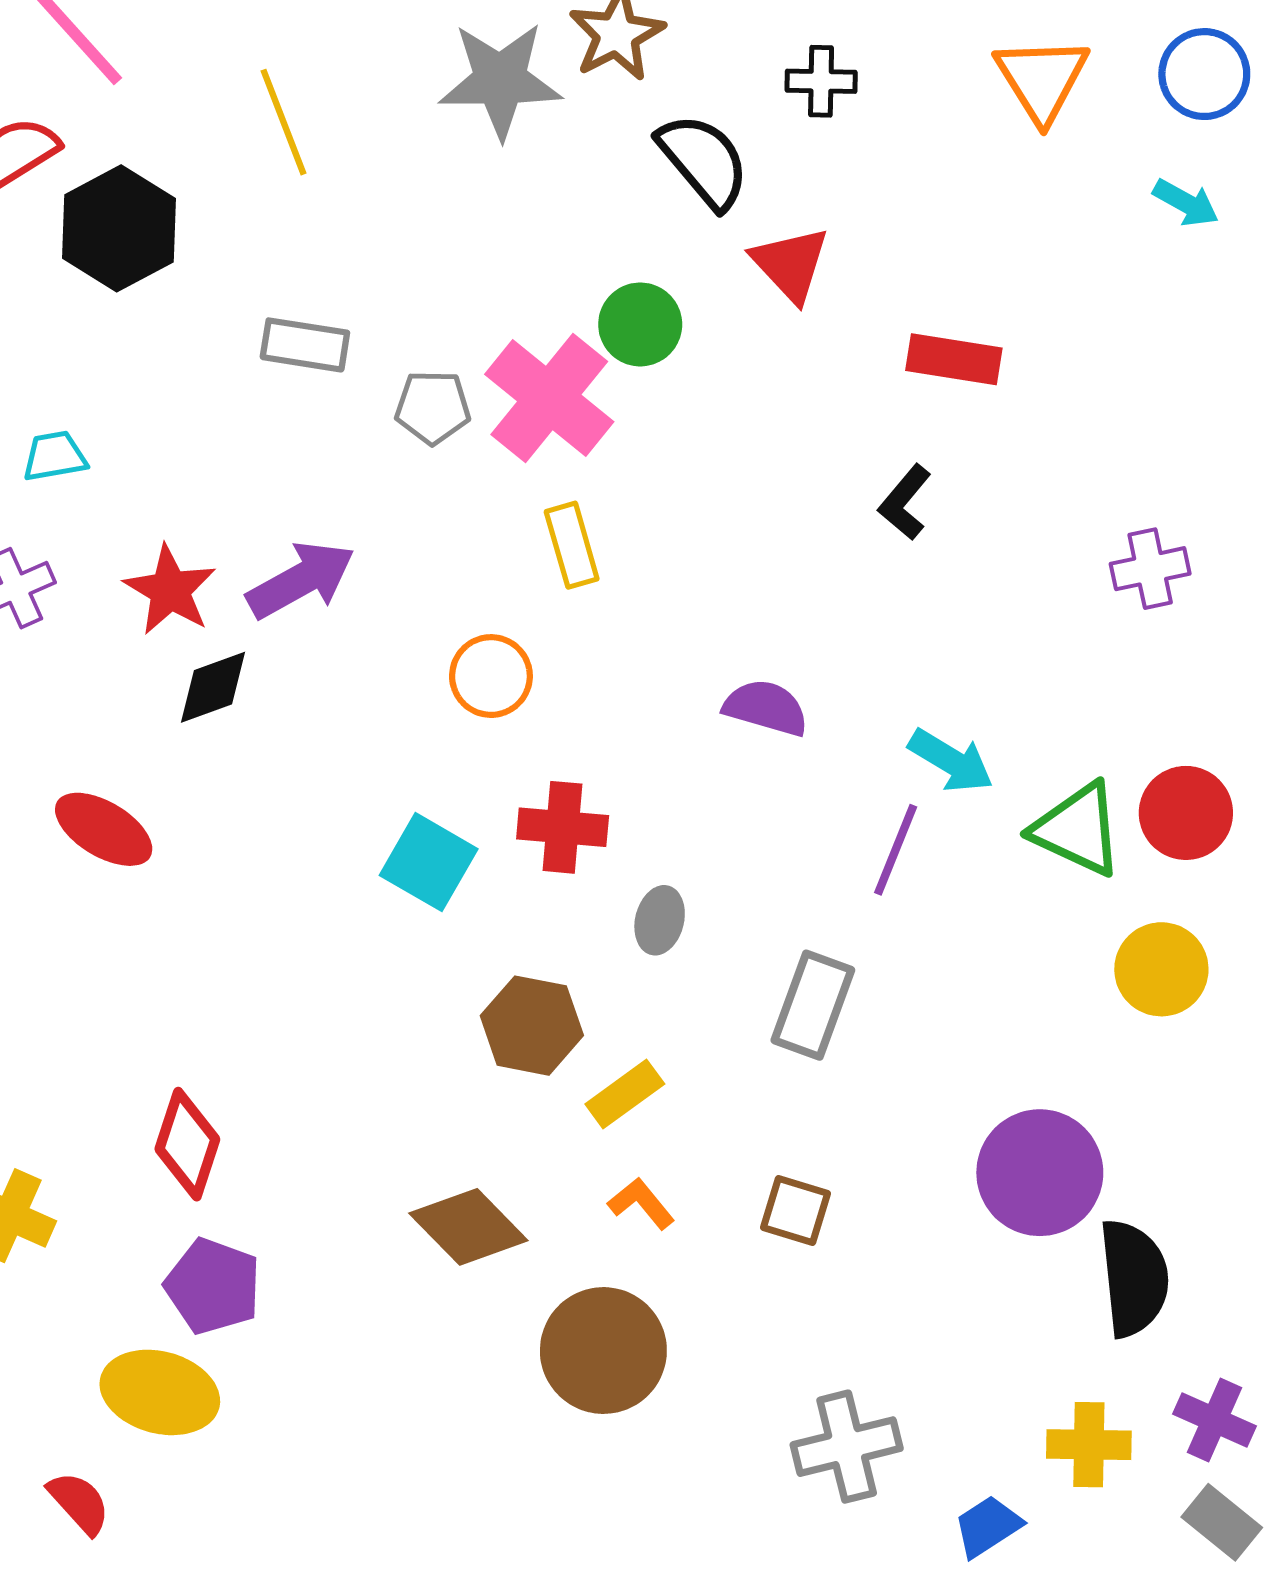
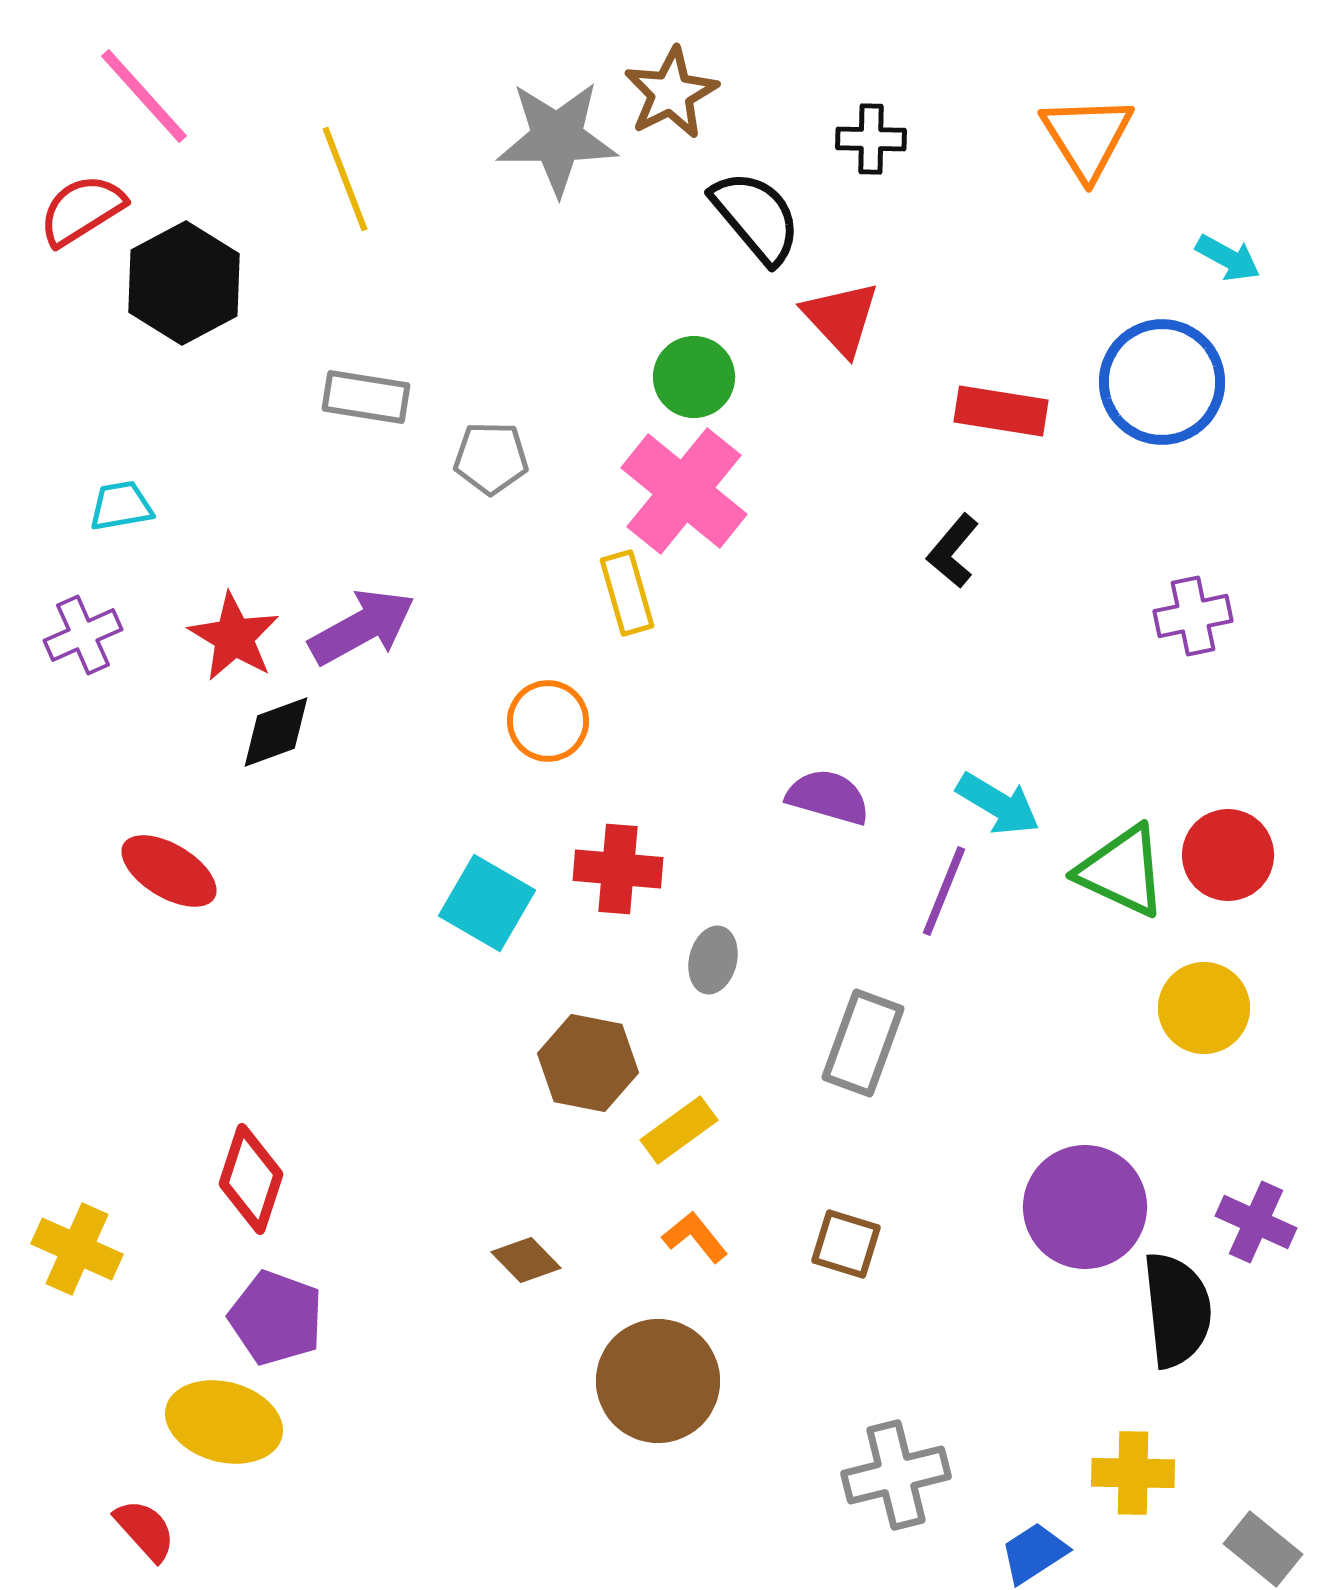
blue circle: (1204, 74) -> (1162, 382), moved, size x1.4
pink cross: (549, 398) -> (684, 491), moved
purple semicircle: (766, 708) -> (828, 797), moved
brown diamond: (468, 1227) -> (526, 1260), size x0.6
purple cross: (1215, 1420) -> (1256, 1222), moved

